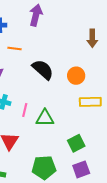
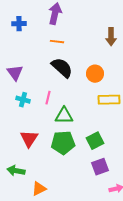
orange line: (15, 48) -> (57, 42), moved
pink line: (25, 110) -> (48, 98), moved
green pentagon: (44, 167) -> (63, 143), moved

